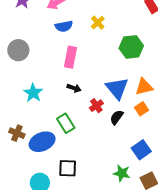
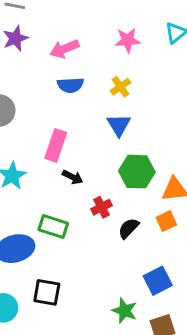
green hexagon: (131, 47) -> (137, 172), moved
pink rectangle: (70, 57) -> (56, 145), moved
blue triangle: (117, 88) -> (119, 125), moved, size x0.7
green rectangle: (66, 123) -> (53, 227), turned -48

